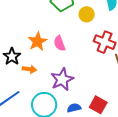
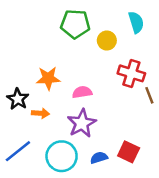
orange star: (38, 41) -> (48, 78), turned 30
pink semicircle: (59, 43) -> (82, 92), moved, turned 105

